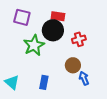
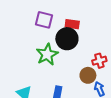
purple square: (22, 17) -> (44, 20), moved
red cross: (79, 39) -> (99, 61), moved

